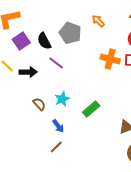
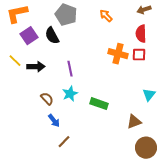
gray pentagon: (70, 33) -> (66, 15), moved
purple line: (56, 63) -> (70, 69), moved, turned 42
green rectangle: (91, 109) -> (99, 104), turned 60
blue arrow: (58, 126) -> (54, 121), moved

